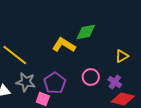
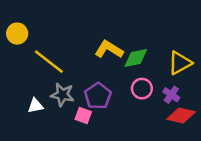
green diamond: (86, 32) -> (136, 58), moved
yellow triangle: (122, 56) -> (180, 63), size x1.5

